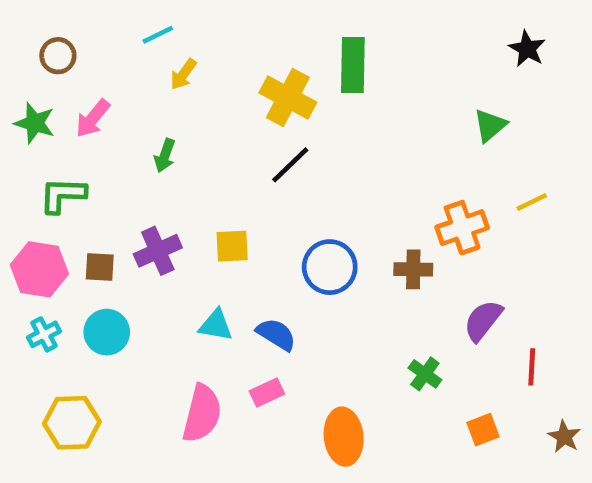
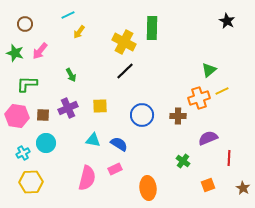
green triangle: (490, 125) -> (209, 70), moved
green arrow: (165, 156) -> (71, 75), moved, turned -48
yellow line: (532, 202) -> (222, 91), moved
purple semicircle: (483, 320) -> (208, 138), turned 30
cyan cross: (44, 334) -> (23, 153), moved

